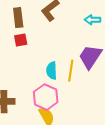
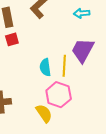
pink hexagon: (46, 97) -> (59, 95), moved

